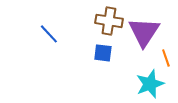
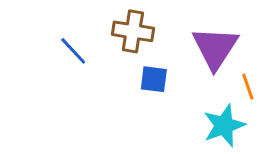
brown cross: (109, 21) -> (133, 31), moved

